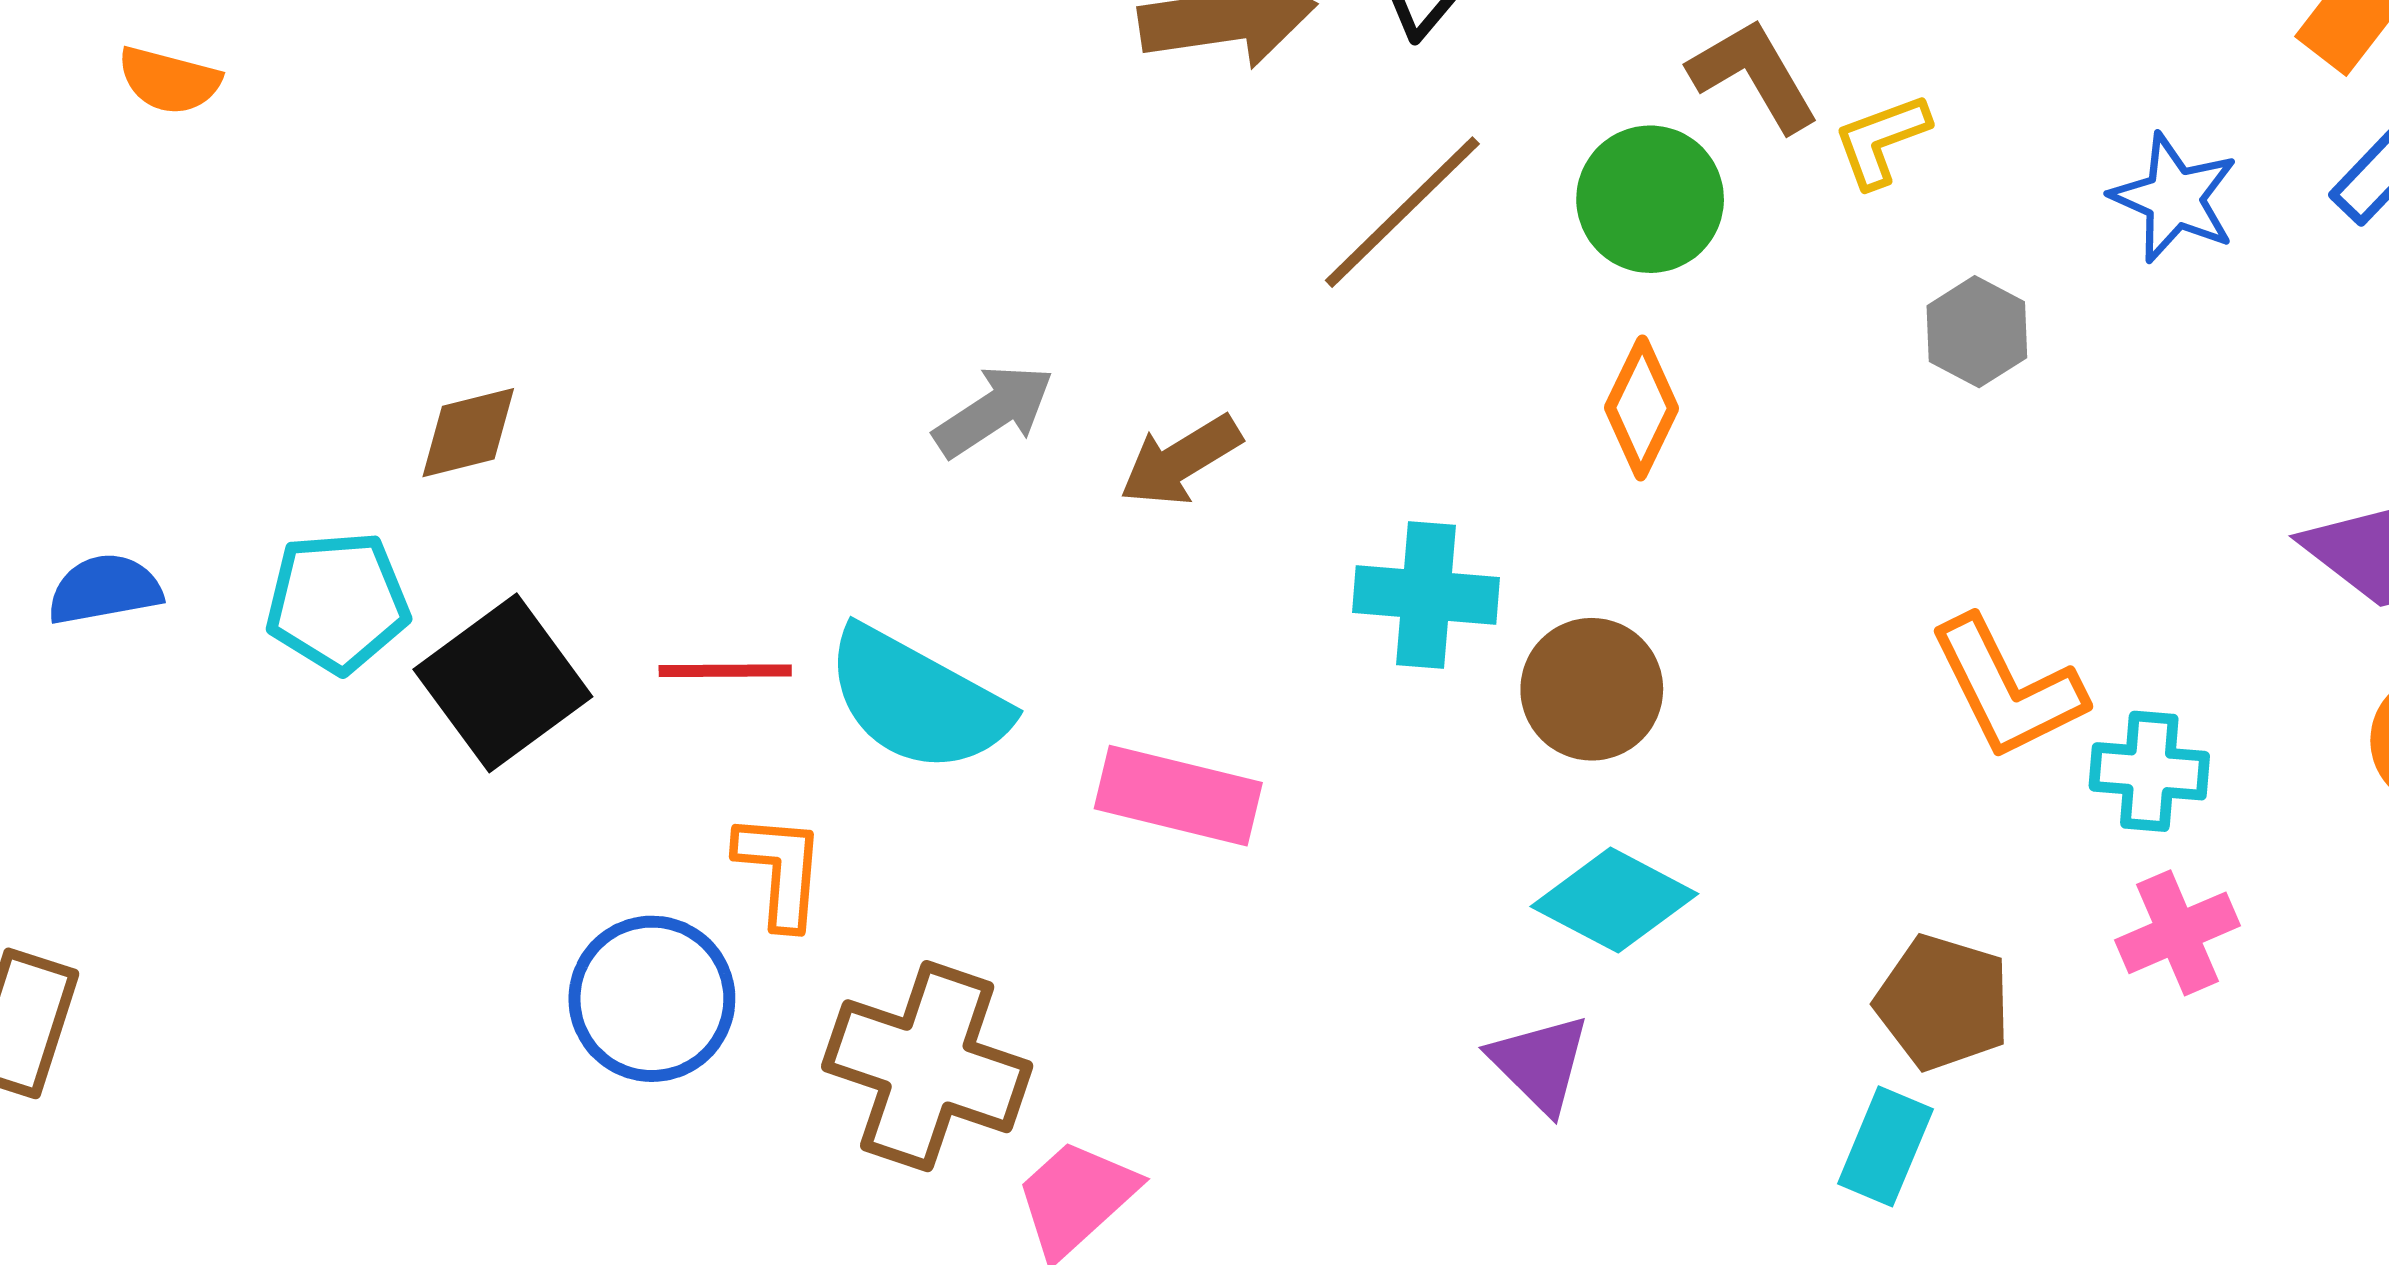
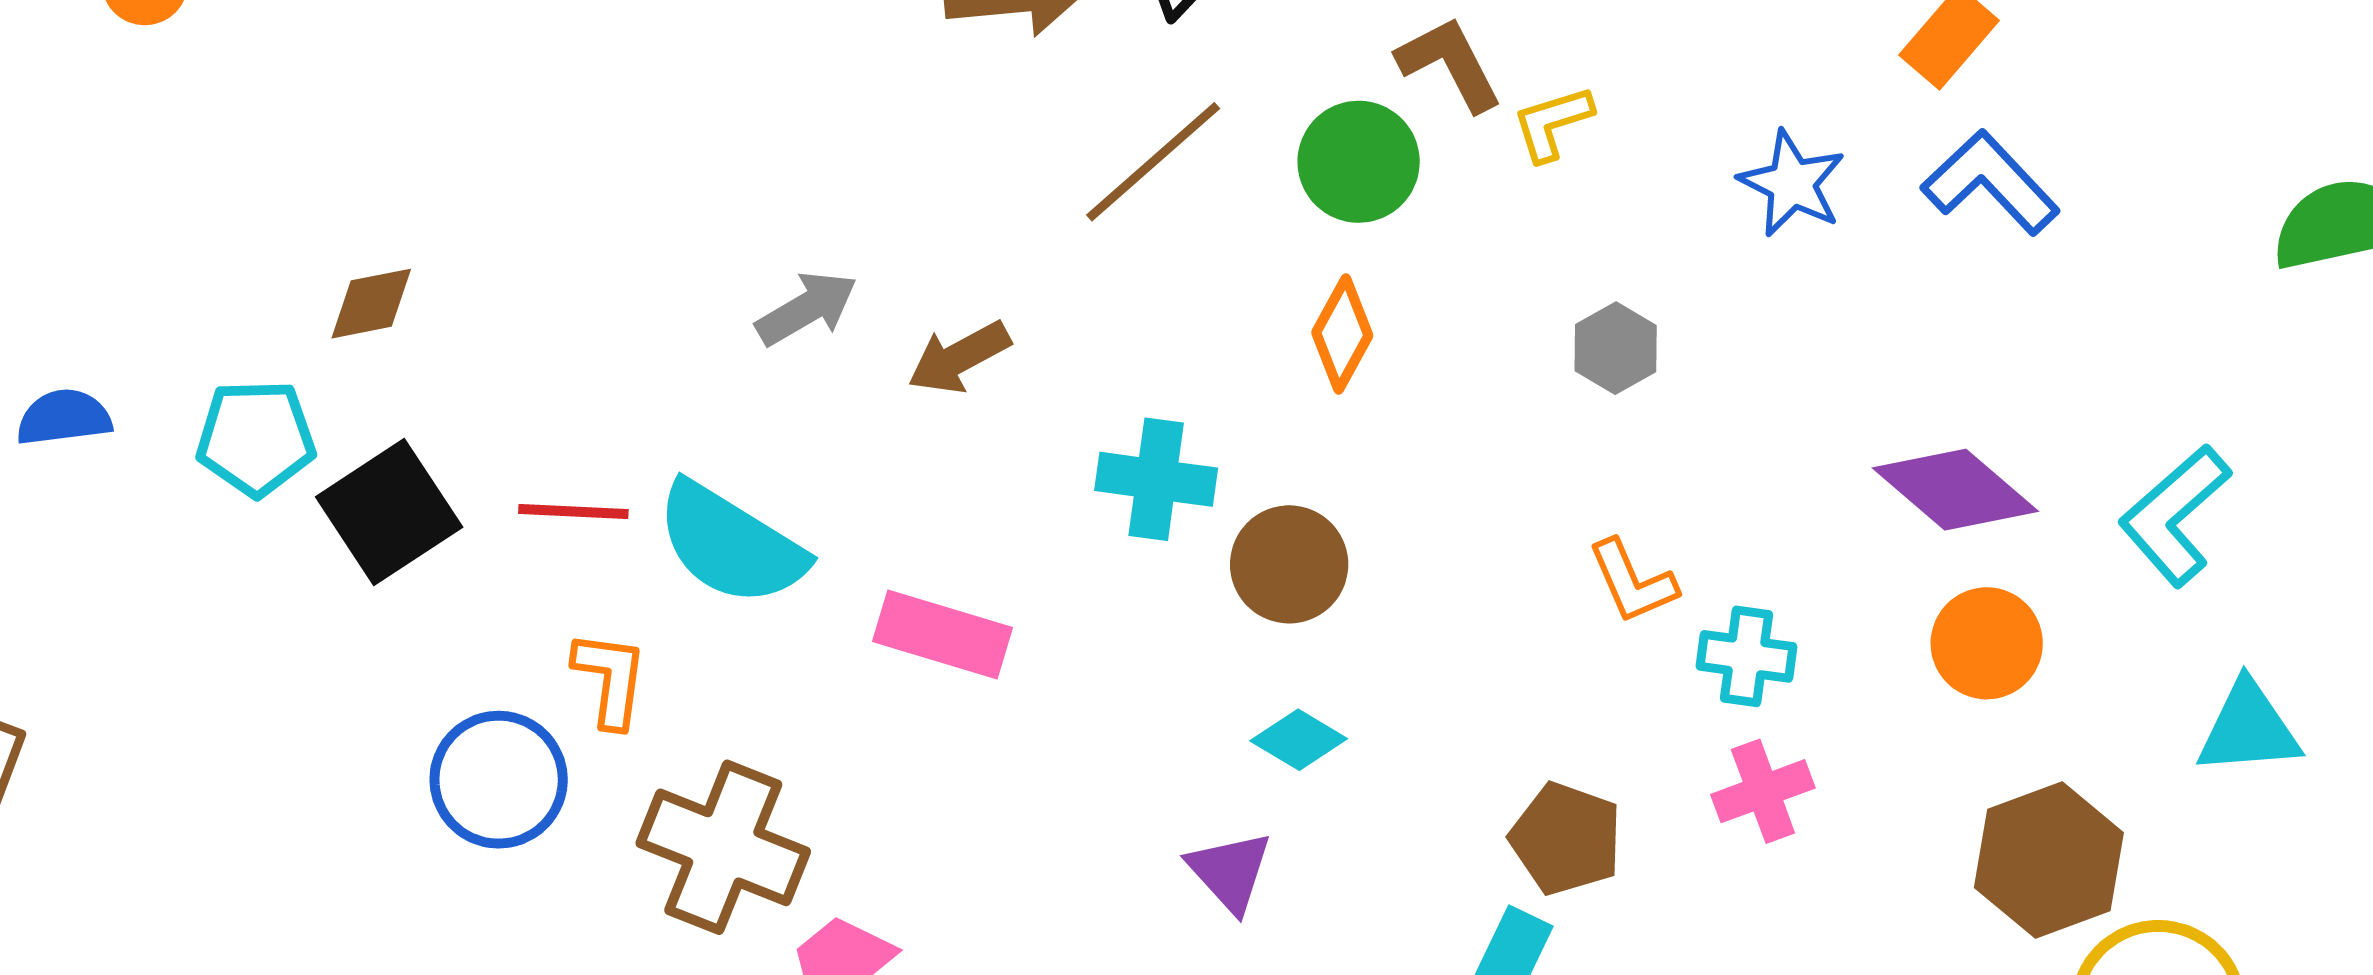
gray hexagon: (1977, 332) -> (1616, 348), moved
orange L-shape: (2007, 688) -> (1632, 582), size x0.7
cyan diamond: (1614, 900) -> (1299, 740), size x0.7

